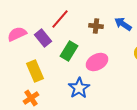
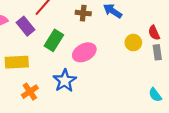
yellow rectangle: (35, 71) -> (17, 62), turned -70
orange cross: (31, 98) -> (30, 92), moved

